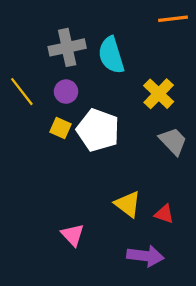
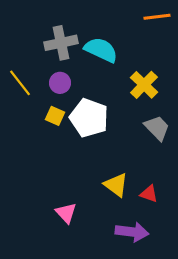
cyan semicircle: (111, 55) -> (101, 50), turned 132

